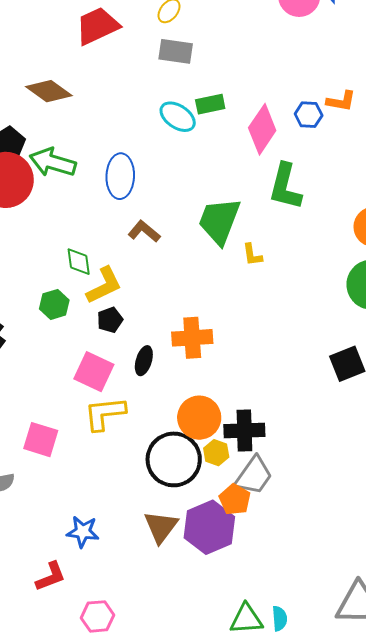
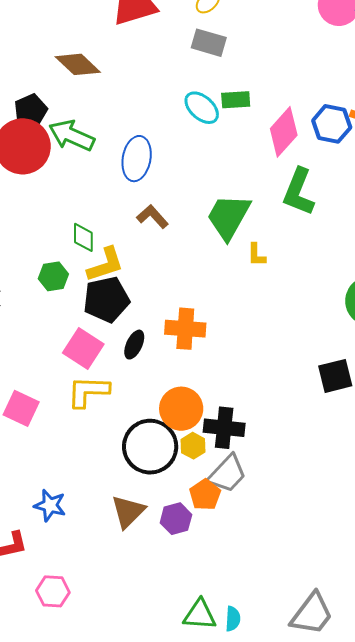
blue hexagon: (309, 115) -> (332, 124), size x1.4
black pentagon: (110, 320) -> (106, 300), size x1.8
purple hexagon: (209, 527) -> (176, 519), size x0.6

